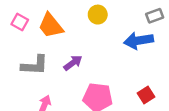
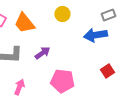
red square: (146, 95) -> (107, 71), moved

